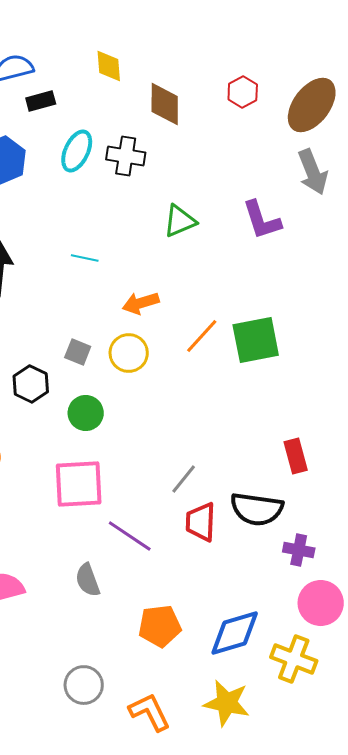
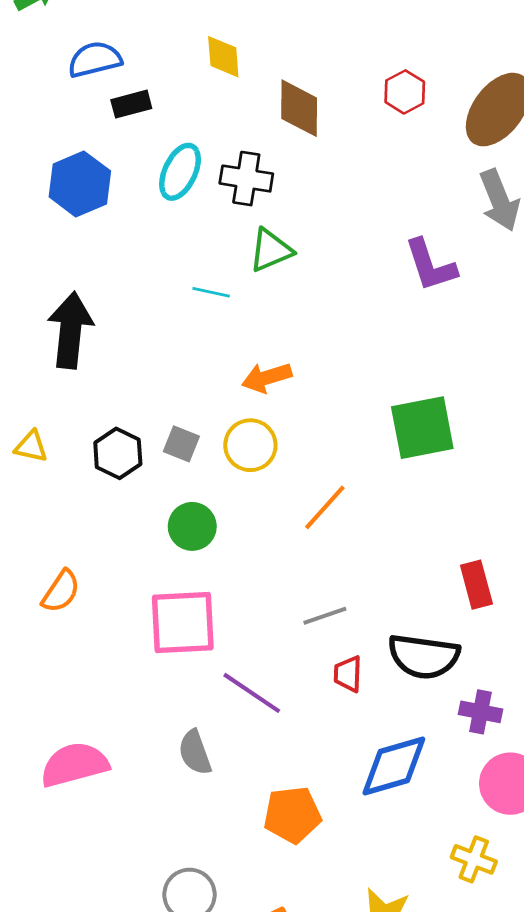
green triangle: (180, 221) -> (271, 250), moved
cyan line: (85, 258) -> (211, 292), moved
orange line: (202, 336) -> (325, 507), moved
black hexagon: (31, 384) -> (118, 453), moved
gray line: (184, 479) -> (325, 616), turned 32
red trapezoid: (201, 522) -> (348, 674), size x0.7
blue diamond: (235, 633) -> (394, 766), moved
yellow cross: (294, 659) -> (474, 859), size x0.7

